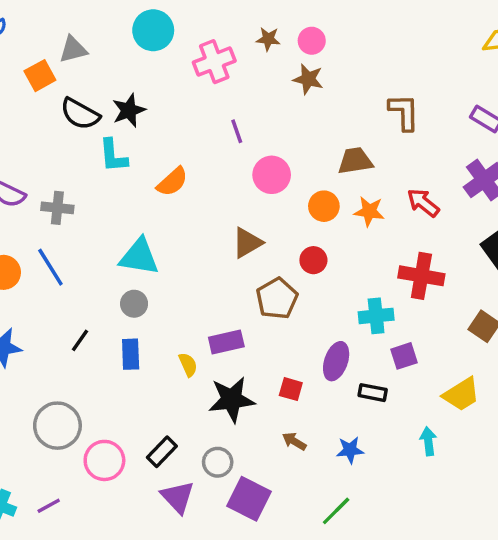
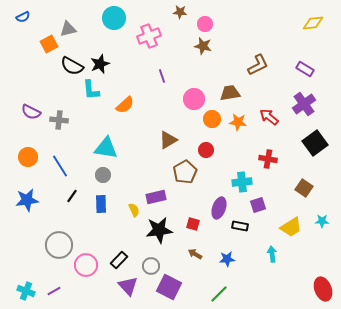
brown star: (268, 39) -> (180, 12), moved
brown L-shape: (404, 112) -> (258, 65), turned 65
pink circle: (272, 175) -> (194, 99), moved
blue line: (50, 267) -> (60, 166), moved
red cross: (421, 276) -> (268, 159), size x0.7

